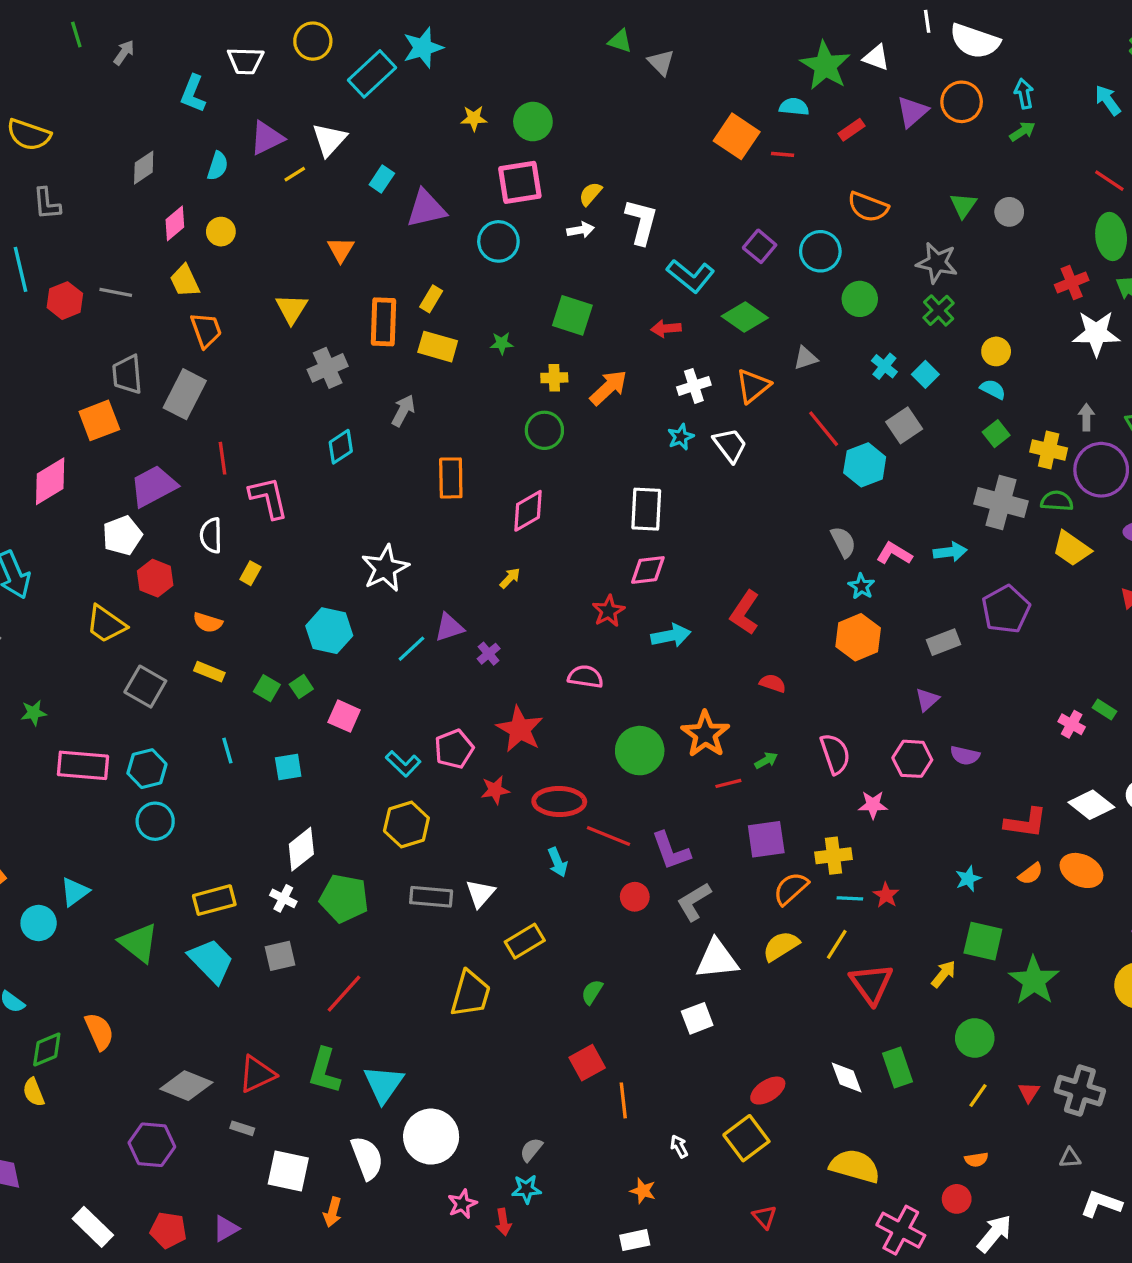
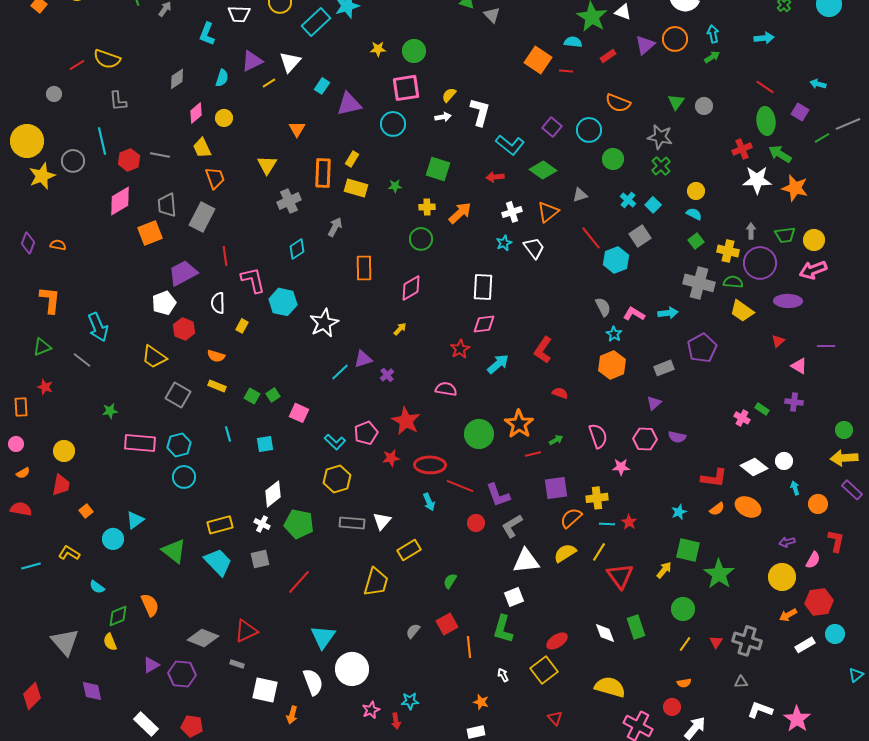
cyan arrow: (1108, 100) -> (764, 38), turned 120
pink diamond: (50, 481) -> (120, 201), moved
cyan hexagon: (329, 631) -> (283, 302), moved
cyan arrow: (671, 636) -> (498, 364), turned -30
green L-shape: (324, 1071) -> (503, 629), moved
gray semicircle: (531, 1150) -> (413, 631), moved
purple triangle: (226, 1229) -> (151, 665), moved

